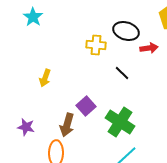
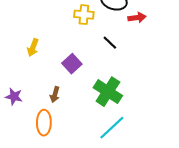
purple square: (86, 106) -> (72, 64), moved
brown arrow: (67, 125) -> (55, 95), size x0.7

